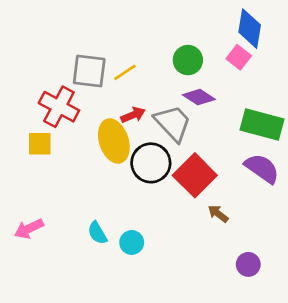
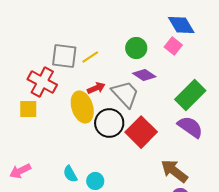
blue diamond: (250, 29) -> (181, 25), turned -40
green rectangle: (262, 125) -> (190, 95), turned -60
brown arrow: (218, 214) -> (174, 171), moved, size x1.8

